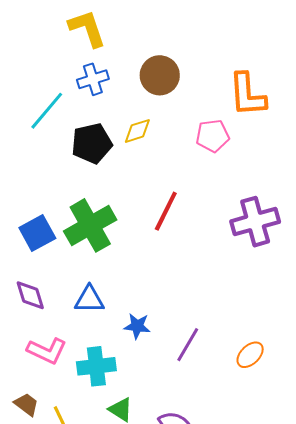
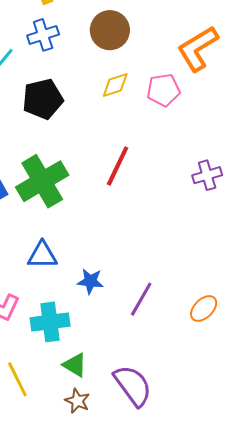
orange L-shape: (247, 95) -> (198, 49), turned 63
yellow diamond: (137, 131) -> (115, 85), moved
purple cross: (255, 222) -> (207, 175), size x0.6

